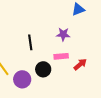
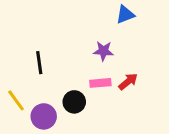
black line: (30, 42) -> (39, 63), moved
red arrow: (80, 64) -> (128, 82), moved

